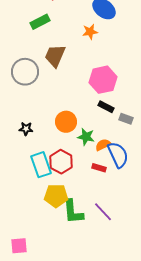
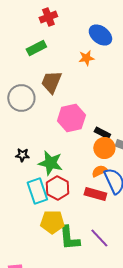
pink hexagon: (103, 80) -> (71, 118), moved
orange circle: (66, 122) -> (104, 148), moved
green star: (86, 137) -> (50, 163), moved, size x1.4
red rectangle: (99, 168) -> (95, 194), size x1.5

